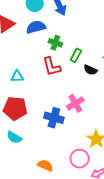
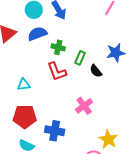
black semicircle: (90, 70) -> (96, 71), turned 32
blue cross: (54, 118) -> (55, 131), moved

